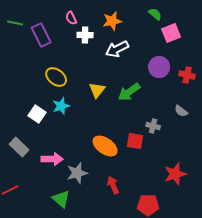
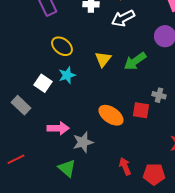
gray rectangle: (19, 147) -> (21, 105), moved
red arrow: (113, 185) -> (125, 166), moved

